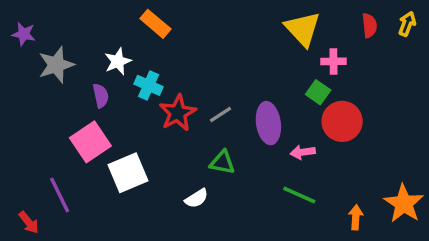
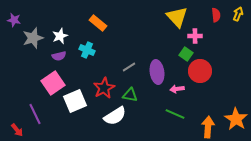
orange rectangle: (155, 24) -> (98, 23), moved
white star: (118, 61) -> (60, 36), moved
purple semicircle: (101, 96) -> (59, 56), turned 88
red star: (178, 113) -> (104, 88), moved
white semicircle: (197, 198) -> (115, 116), size x1.6
orange arrow: (356, 217) -> (208, 127), size x1.5

